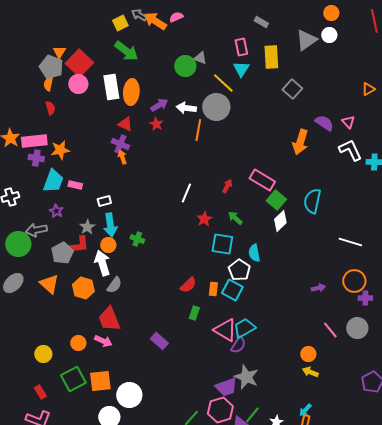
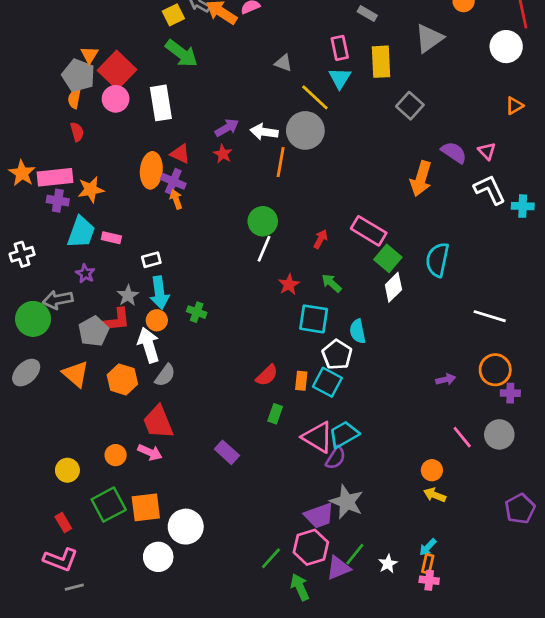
white circle: (329, 35) -> (506, 47), moved, size x1.5
green circle: (185, 66) -> (263, 221), moved
orange ellipse: (131, 92) -> (151, 170), moved

